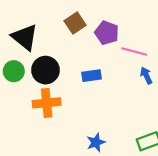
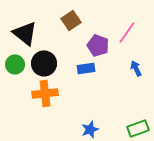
purple pentagon: (107, 33) -> (98, 45), moved
pink line: (134, 51) -> (127, 32), moved, turned -70

